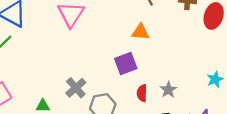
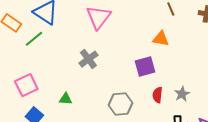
gray cross: (76, 88) -> (88, 59), moved

